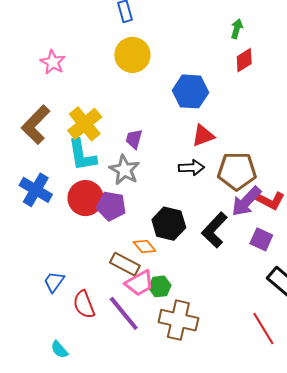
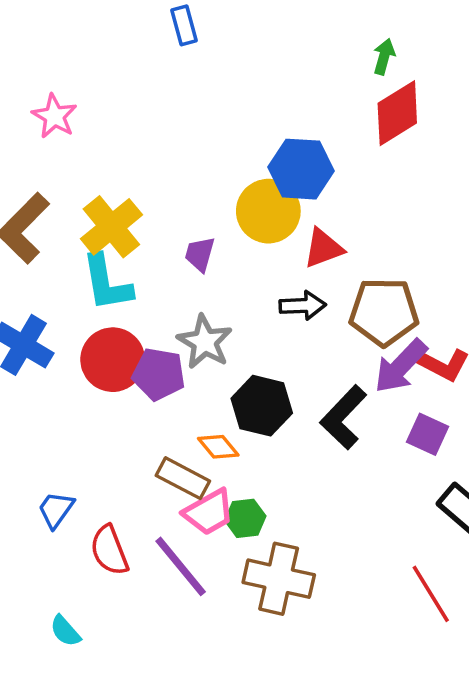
yellow circle: (132, 55) -> (268, 211), moved
red diamond: (244, 60) -> (397, 113), size x1.5
gray star: (124, 170) -> (205, 342), moved

